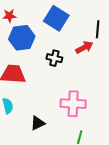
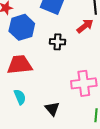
black triangle: (38, 123) -> (52, 109), turned -35

